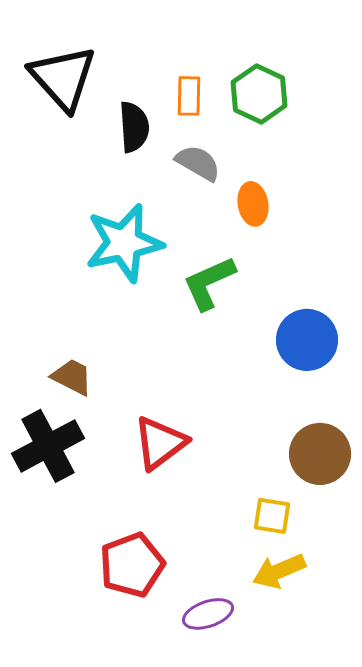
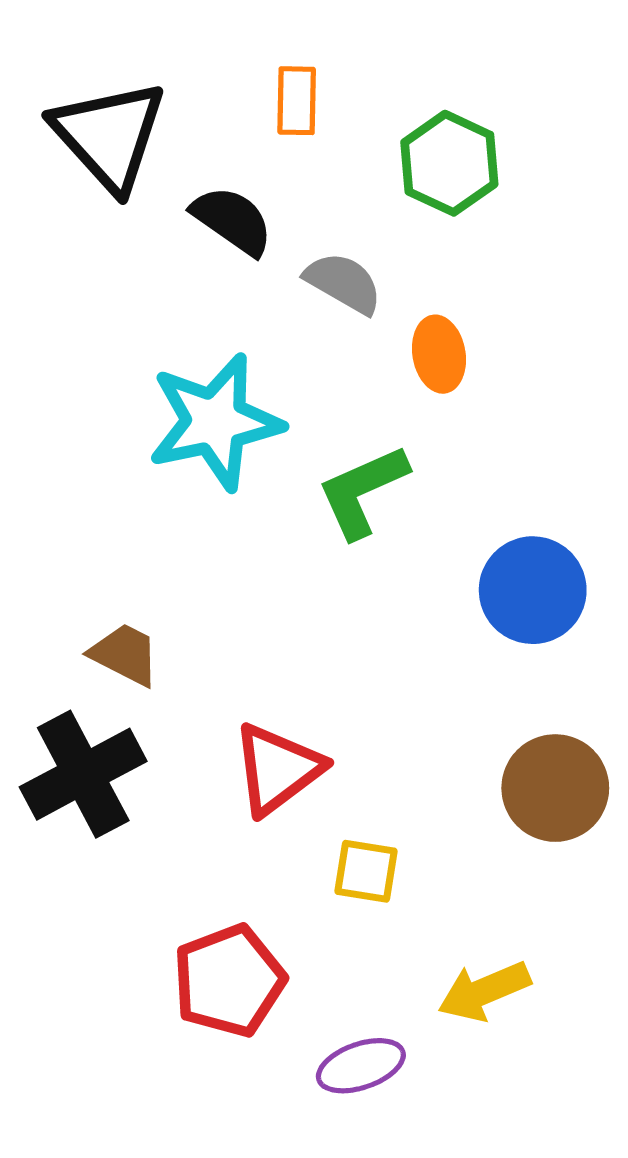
orange rectangle: (189, 96) -> (297, 101), moved
black semicircle: (134, 127) -> (232, 220), turned -51
yellow square: (272, 516) -> (366, 871), moved

